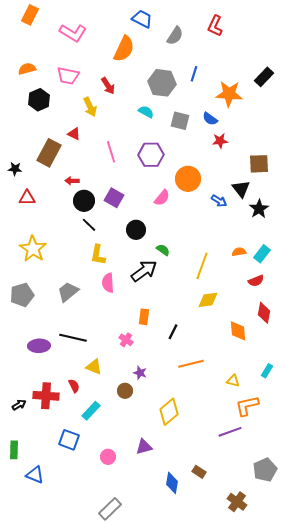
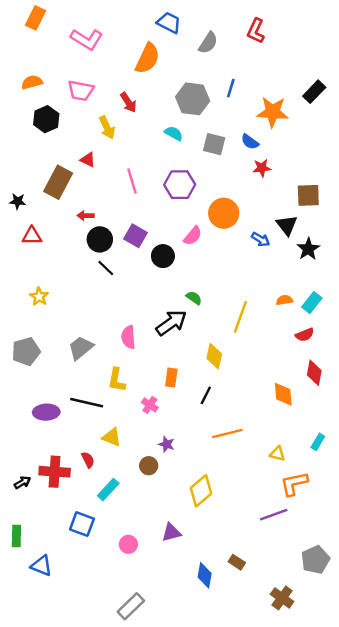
black circle: (136, 230) -> (163, 256), moved
yellow star: (33, 249) -> (39, 297), size x0.6
yellow L-shape: (98, 255) -> (116, 380), moved
yellow diamond: (208, 300) -> (214, 356), moved, turned -70

